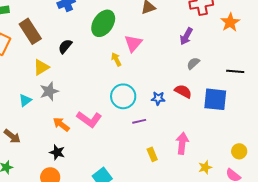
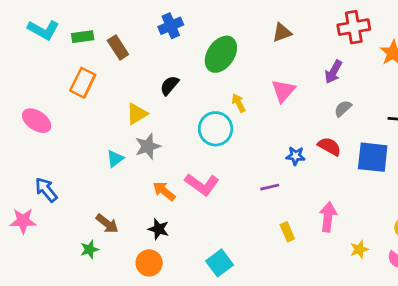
brown rectangle: (30, 31) -> (118, 47), moved, size x0.7
pink triangle: (133, 43) -> (283, 91), moved
cyan circle: (123, 96) -> (216, 129), moved
brown arrow: (12, 136) -> (107, 224), moved

